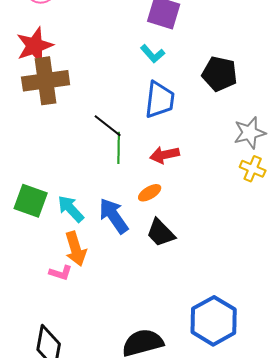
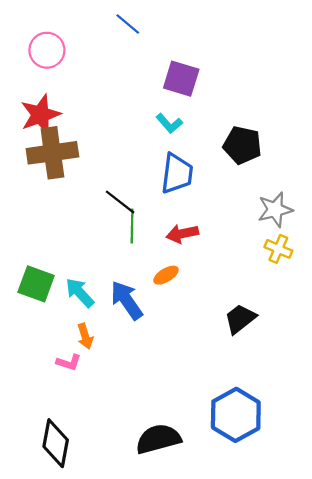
black trapezoid: (161, 233) -> (240, 319), moved, turned 96
orange arrow: (76, 249) -> (85, 336), size x0.7

